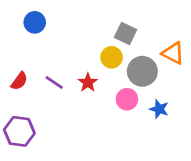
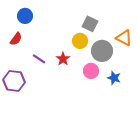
red semicircle: (19, 81) -> (16, 39), moved
purple hexagon: (19, 131) -> (14, 81), moved

